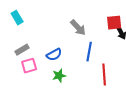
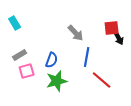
blue semicircle: (54, 55) -> (52, 60), turned -42
red line: (104, 75) -> (102, 80), turned -45
green star: (59, 76) -> (57, 81), size x1.5

